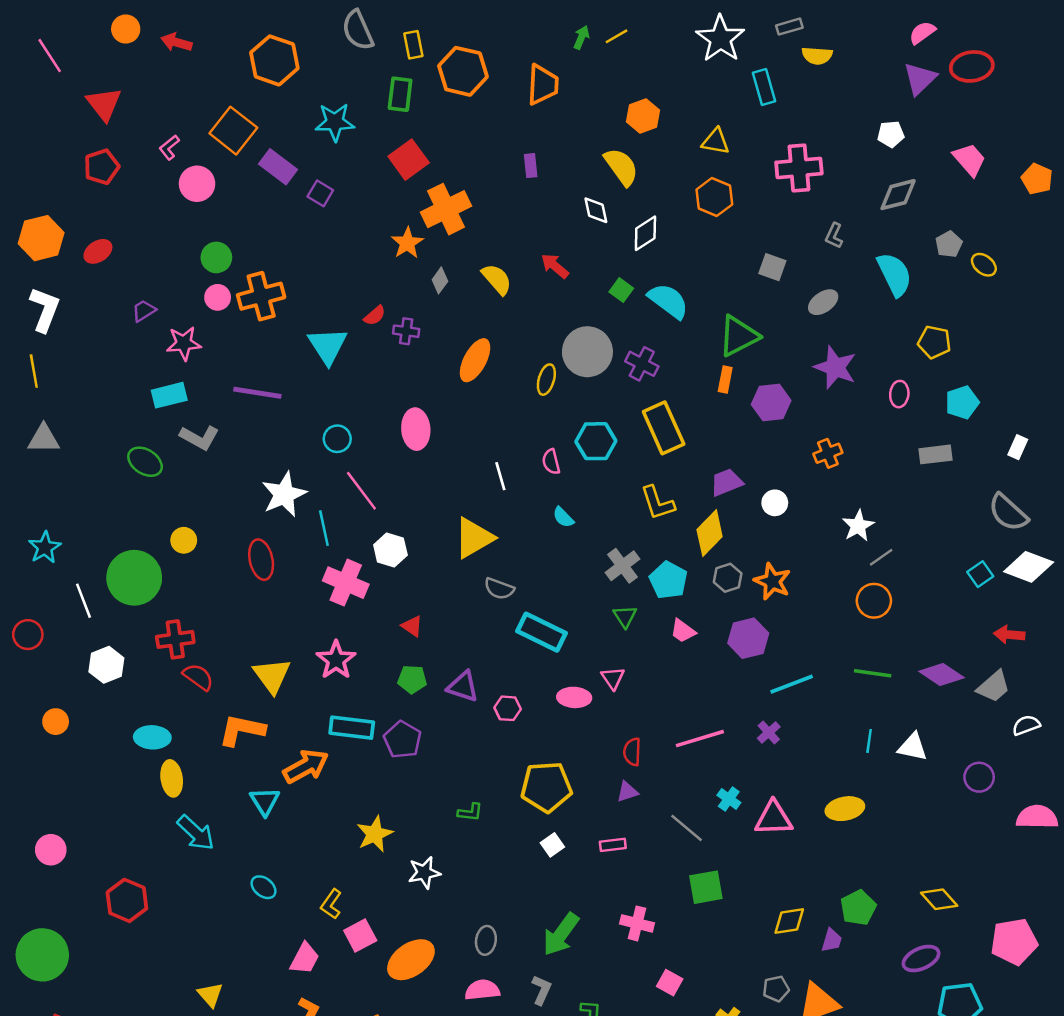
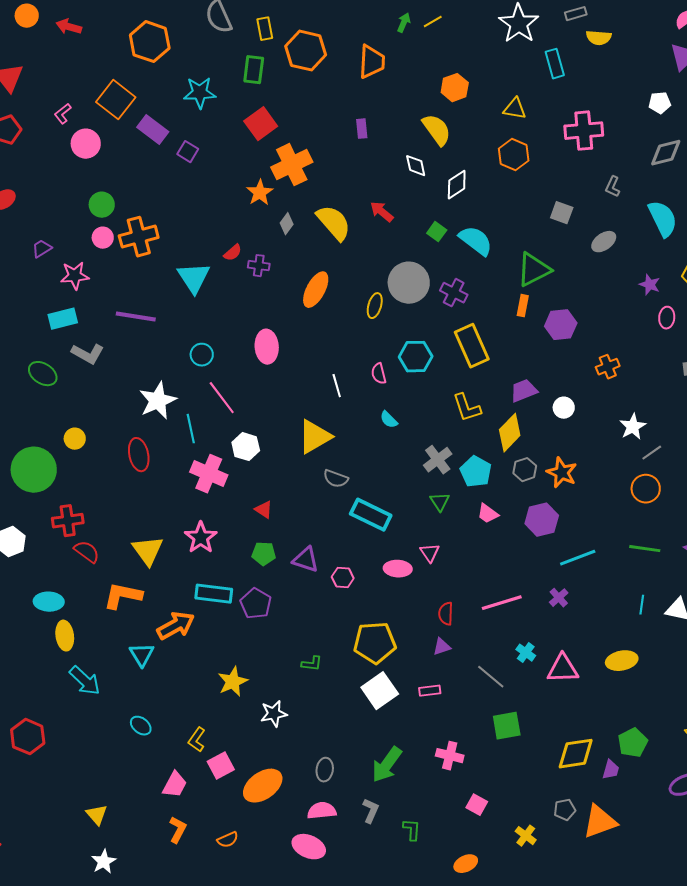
yellow semicircle: (497, 279) -> (334, 223), size x1.4
purple star: (835, 367) -> (650, 285), moved, size x0.6
white square: (552, 845) -> (380, 691), size x1.8
yellow diamond: (789, 921) -> (576, 754), size x1.4

